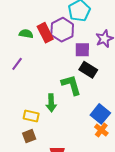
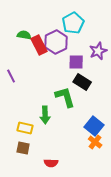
green semicircle: (26, 34) -> (24, 35), moved
purple line: (17, 64) -> (11, 76), turned -64
brown square: (29, 136) -> (23, 148), turned 32

